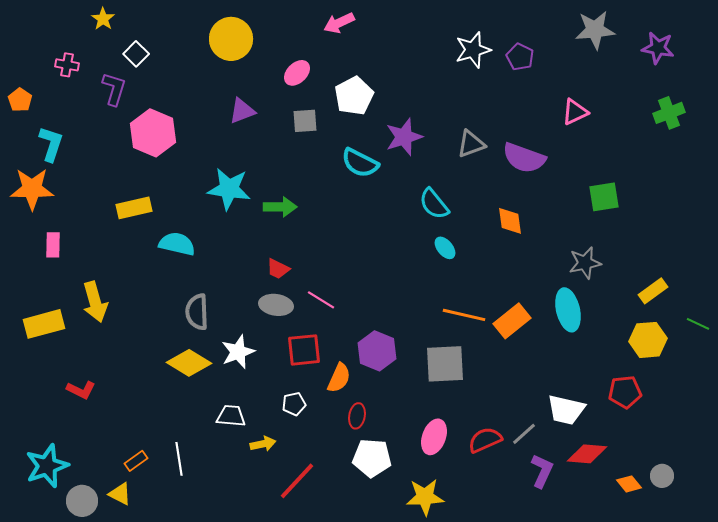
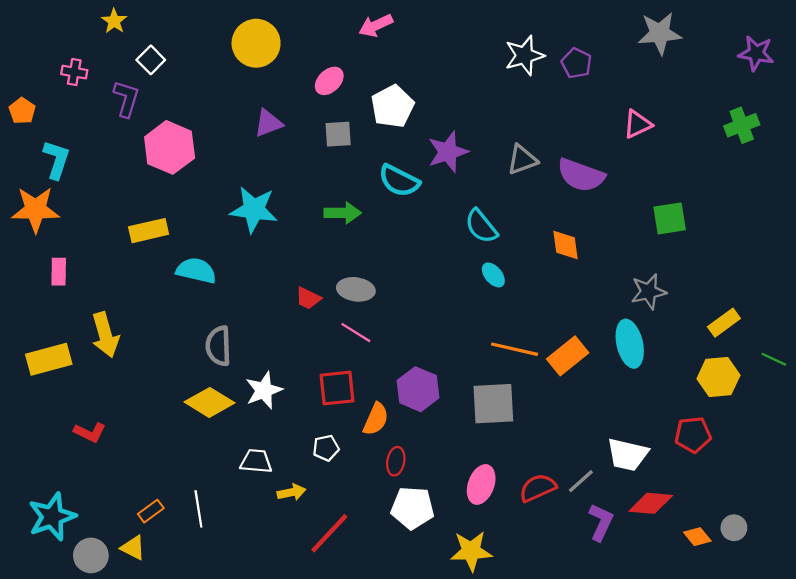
purple star: (658, 48) -> (756, 53), moved
green arrow: (280, 207) -> (343, 213), moved
gray ellipse: (276, 305) -> (356, 289), moved

